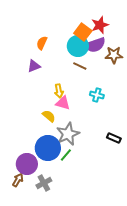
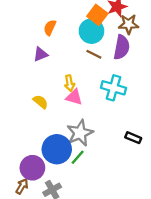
purple semicircle: (95, 45) -> (122, 47), moved, turned -60
brown star: (114, 55) -> (129, 24), moved
cyan cross: (97, 95) -> (114, 88), size x1.5
yellow semicircle: (49, 116) -> (41, 102), moved

